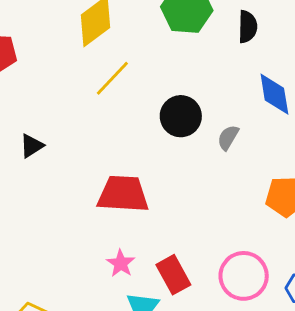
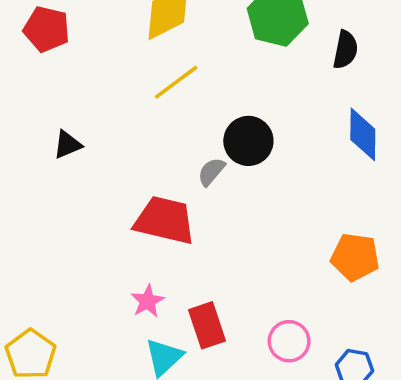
gray semicircle: (228, 138) -> (211, 172), moved
pink circle: (244, 276) -> (289, 341), size x0.7

